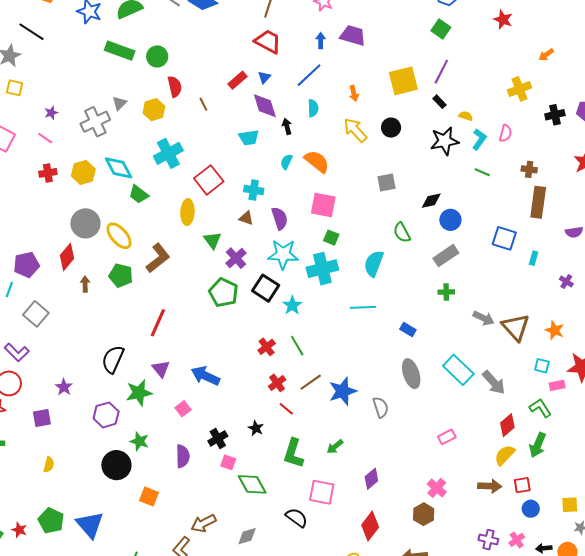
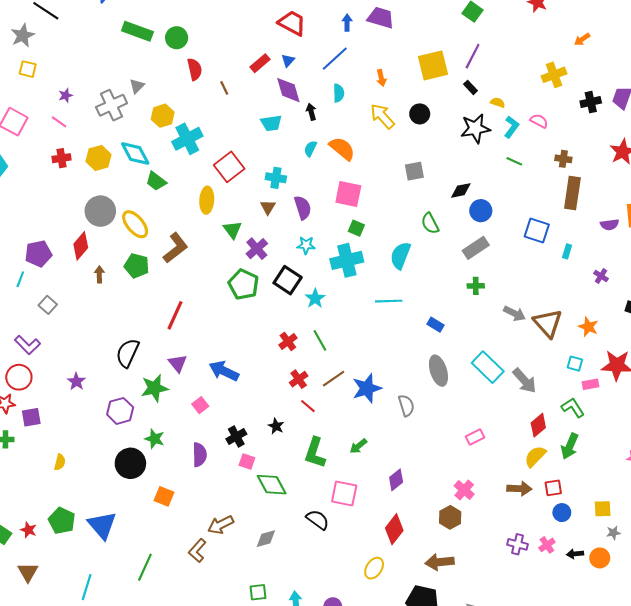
yellow hexagon: (154, 110) -> (163, 116), moved
pink semicircle: (505, 133) -> (539, 121), turned -78
brown triangle: (246, 218) -> (268, 207), turned 42
cyan star: (283, 254) -> (306, 245), size x0.6
gray square: (36, 314) -> (48, 305), size x0.7
purple square: (42, 418) -> (31, 417), moved

